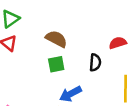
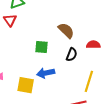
brown semicircle: (56, 39) -> (66, 31), moved

